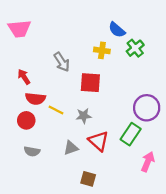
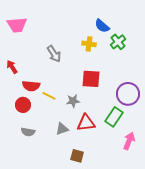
red arrow: (24, 77) -> (12, 67), moved
red square: (90, 83) -> (91, 79), moved
red triangle: (98, 141) -> (86, 123), turned -48

